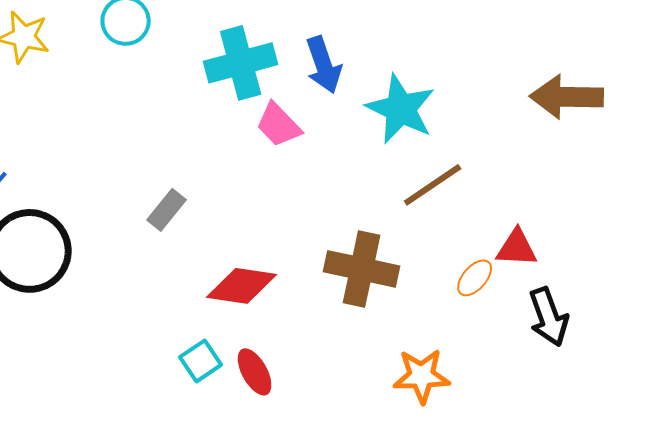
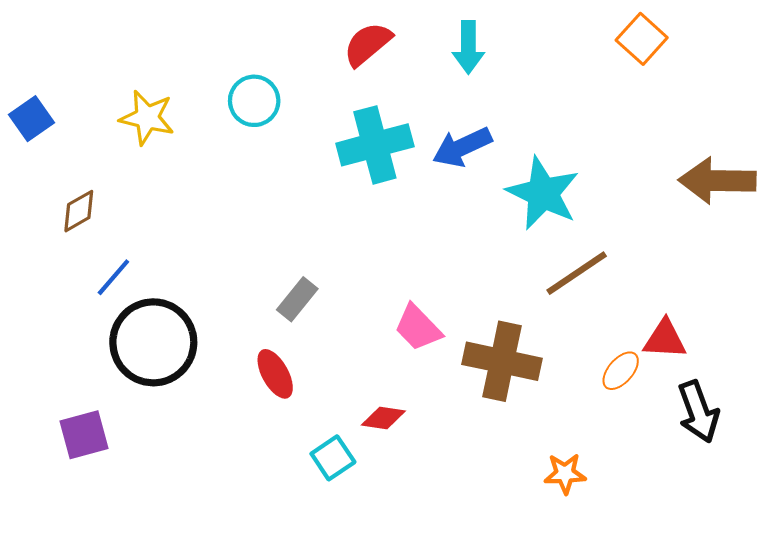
blue arrow: (324, 65) -> (462, 147), turned 84
pink trapezoid: (279, 125) -> (418, 328), moved
red diamond: (242, 286) -> (383, 418), moved, size x0.6
red ellipse: (255, 372) -> (275, 374), moved
orange star: (422, 376) -> (565, 474), size x0.7

